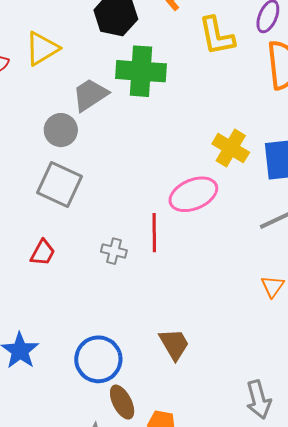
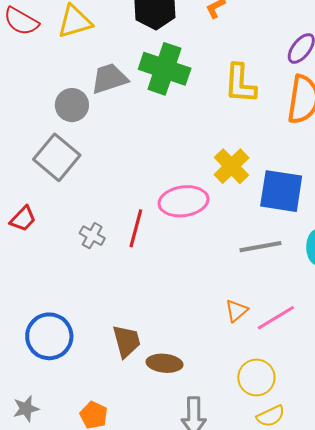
yellow L-shape: (217, 36) -> (240, 84), moved
brown ellipse: (122, 402) -> (165, 363), moved, turned -72

